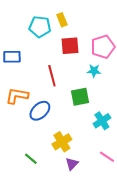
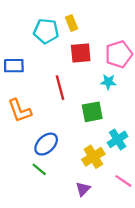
orange L-shape: (17, 96) -> (20, 111), turned -120
blue ellipse: (40, 111) -> (46, 144), moved
yellow cross: (62, 142) -> (93, 157), moved
green line: (31, 159) -> (39, 169), moved

